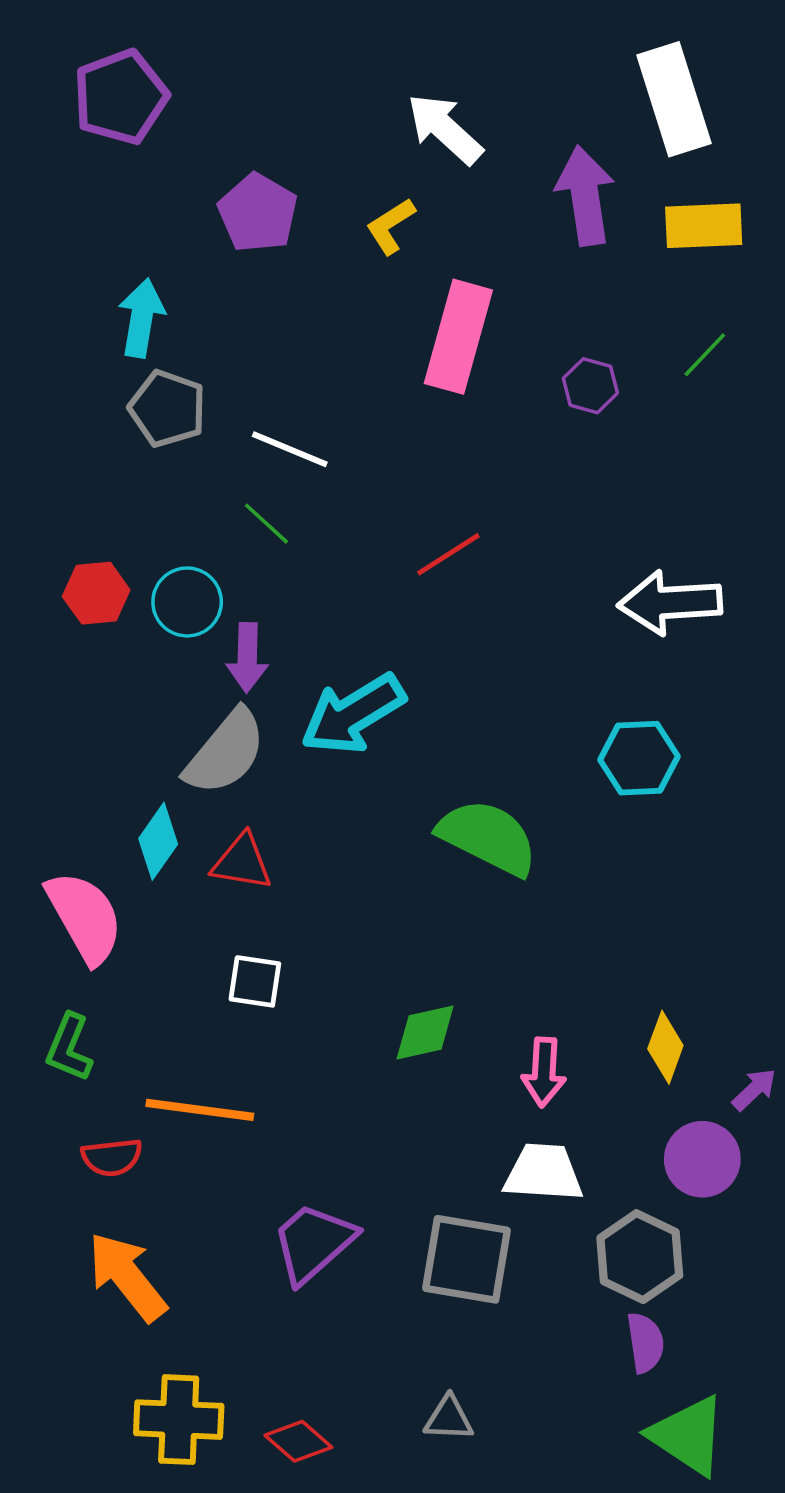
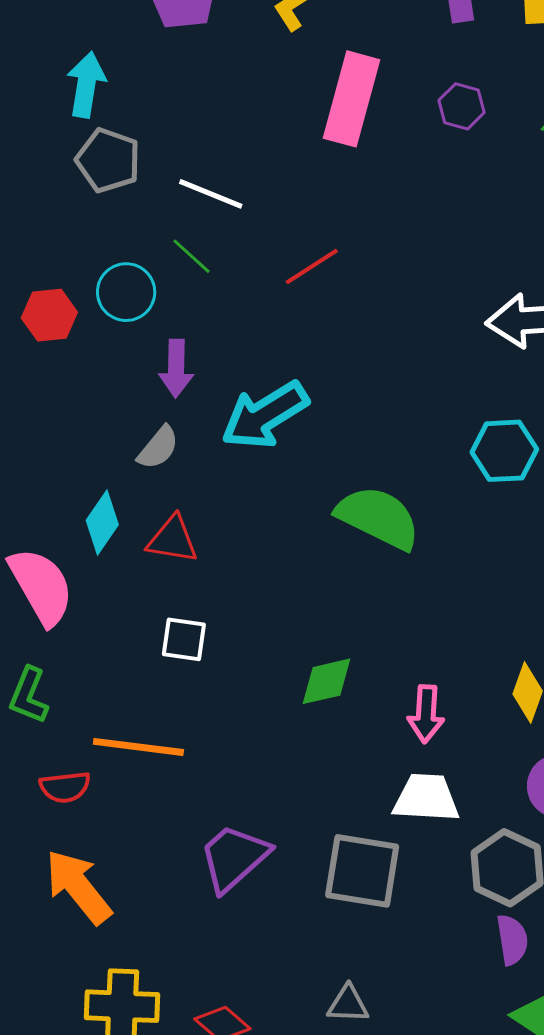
purple hexagon: (590, 386) -> (462, 106), moved
red line: (448, 554) -> (312, 266), moved
cyan circle: (187, 602) -> (126, 292), moved
gray semicircle: (225, 752) -> (158, 448), size x0.6

